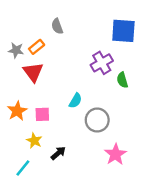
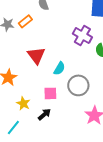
purple cross: (102, 63) -> (82, 35), turned -30
red triangle: (33, 72) -> (36, 55), moved
pink square: (42, 114) -> (50, 93), moved

